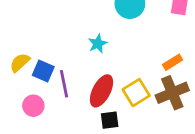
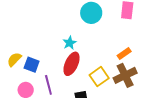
purple line: (64, 84) -> (48, 85), moved
red ellipse: (101, 91) -> (72, 64), moved

